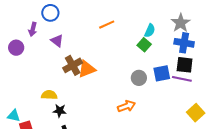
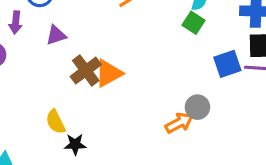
purple triangle: (57, 41) -> (56, 35), turned -48
gray circle: (139, 78) -> (197, 107), moved
yellow semicircle: (49, 95) -> (56, 122), turned -112

